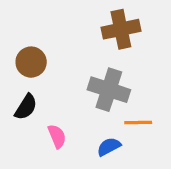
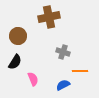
brown cross: (121, 29) -> (49, 17), moved
gray cross: (109, 90) -> (63, 52), size x0.6

